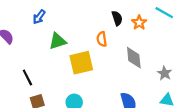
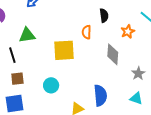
orange star: (139, 23) -> (128, 31), moved
green triangle: (58, 41) -> (27, 35), moved

